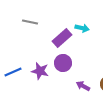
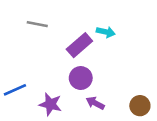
purple star: (40, 71) -> (50, 104), moved
purple arrow: (83, 86) -> (95, 103), moved

